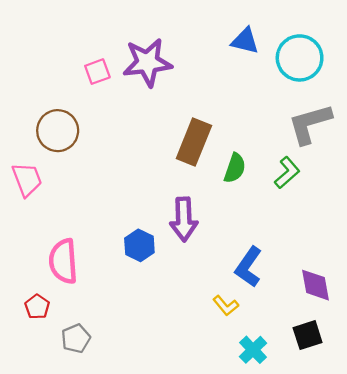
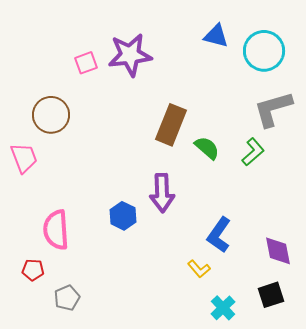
green semicircle: (235, 168) -> (207, 148), turned -68
red pentagon: (37, 307) -> (33, 270), turned -30

